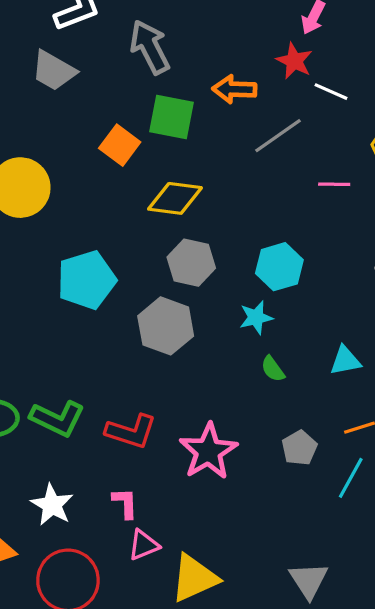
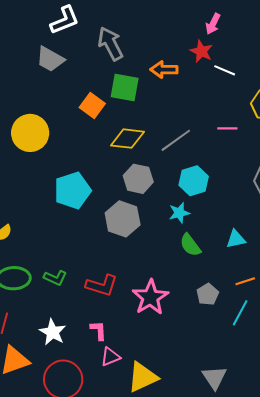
gray line: (278, 136) -> (176, 140), moved
green semicircle: (273, 369) -> (190, 245), size x1.4
green L-shape: (57, 419) -> (55, 278), size x0.7

